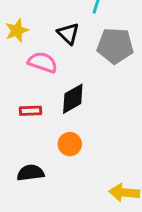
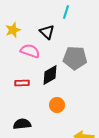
gray pentagon: (115, 46) -> (75, 58), moved
orange circle: (70, 144) -> (57, 105), moved

